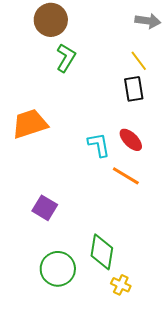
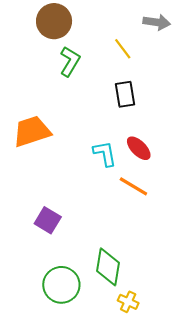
yellow line: (139, 61) -> (123, 49), moved
black rectangle: (134, 89) -> (125, 94), moved

